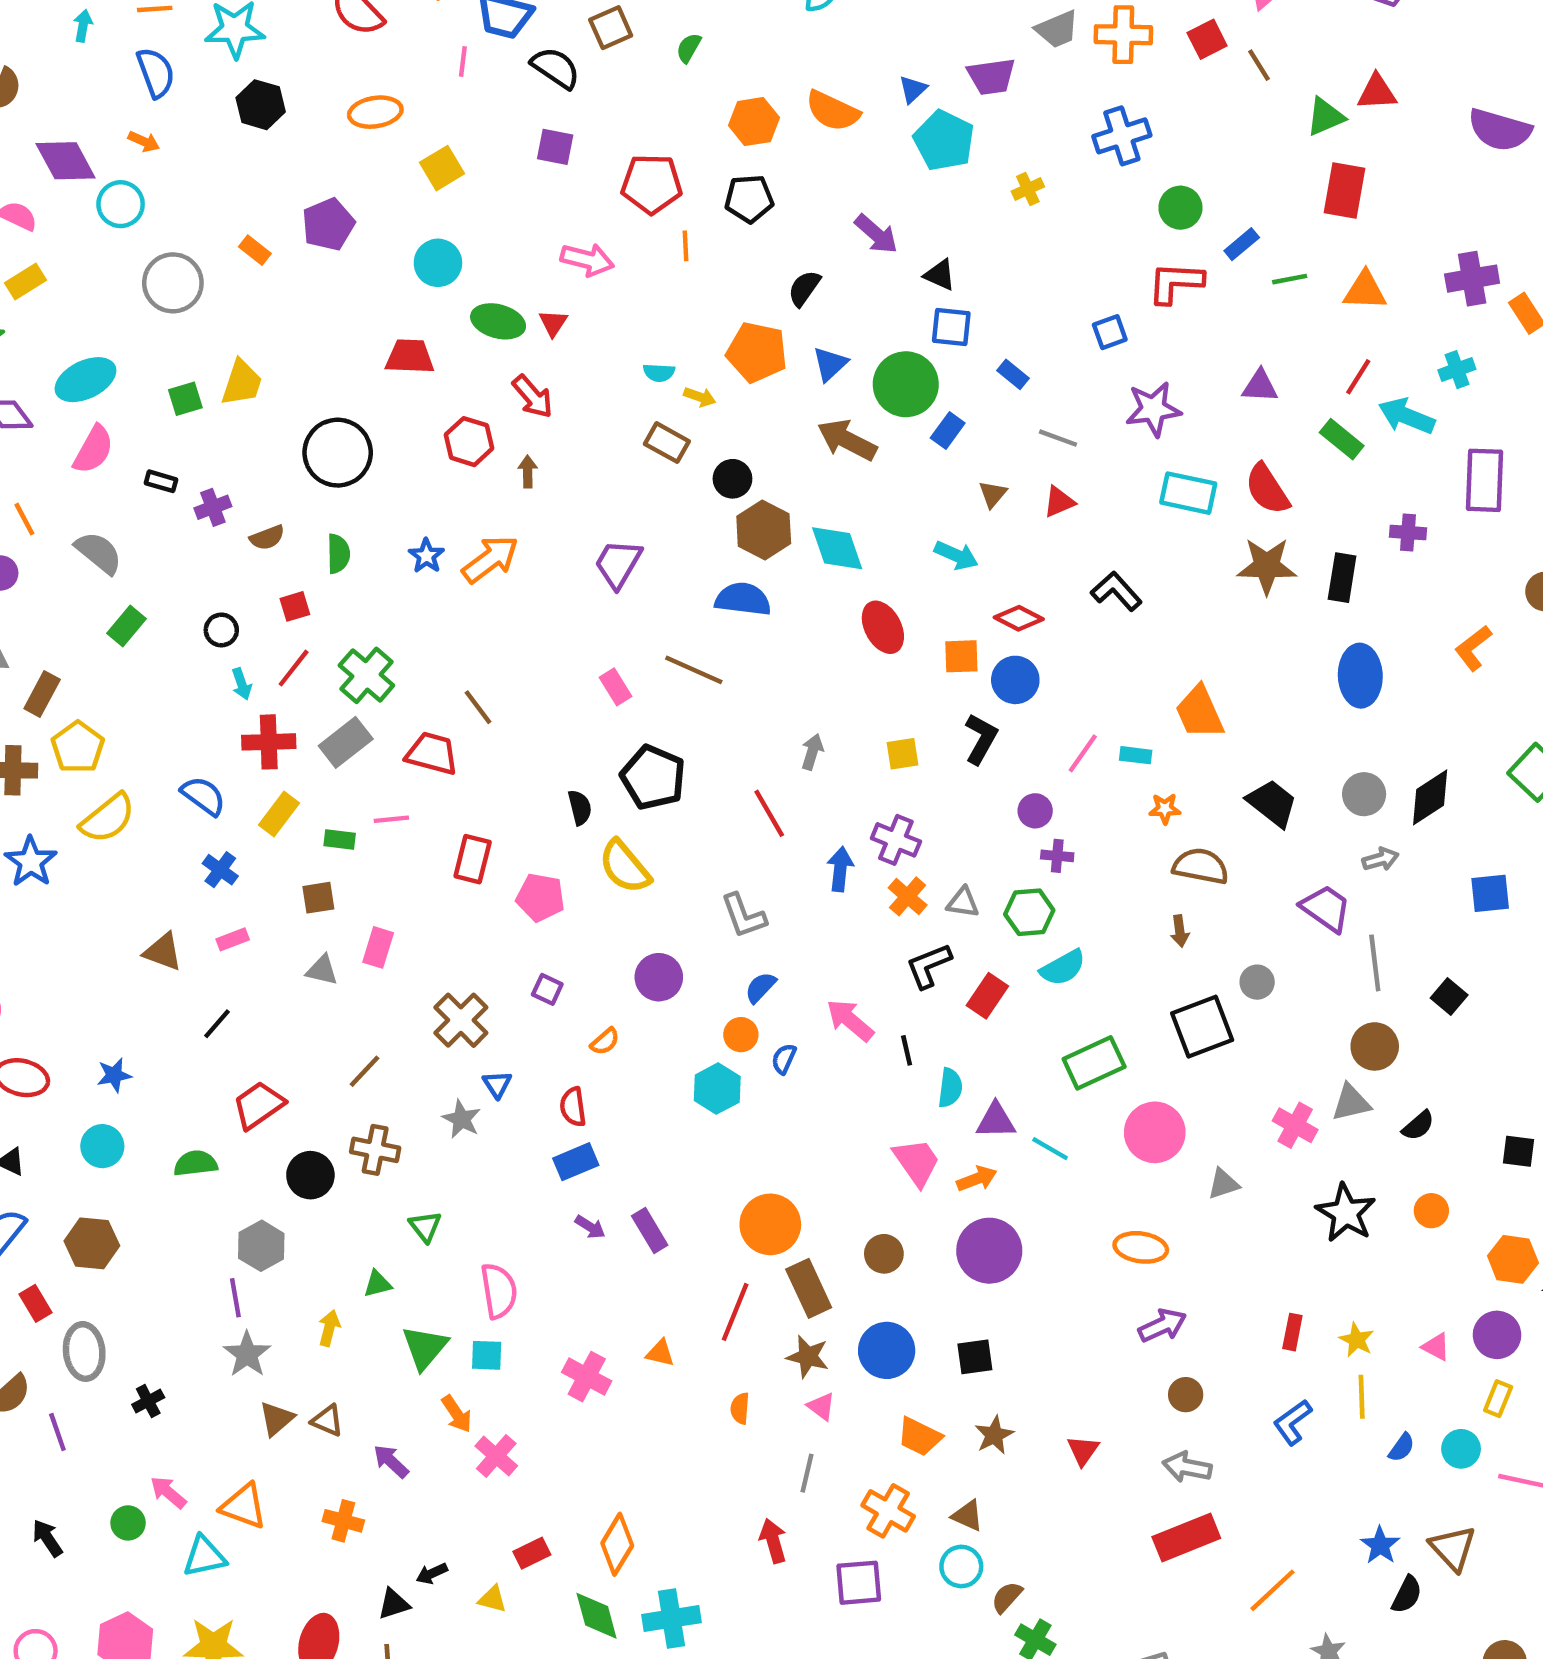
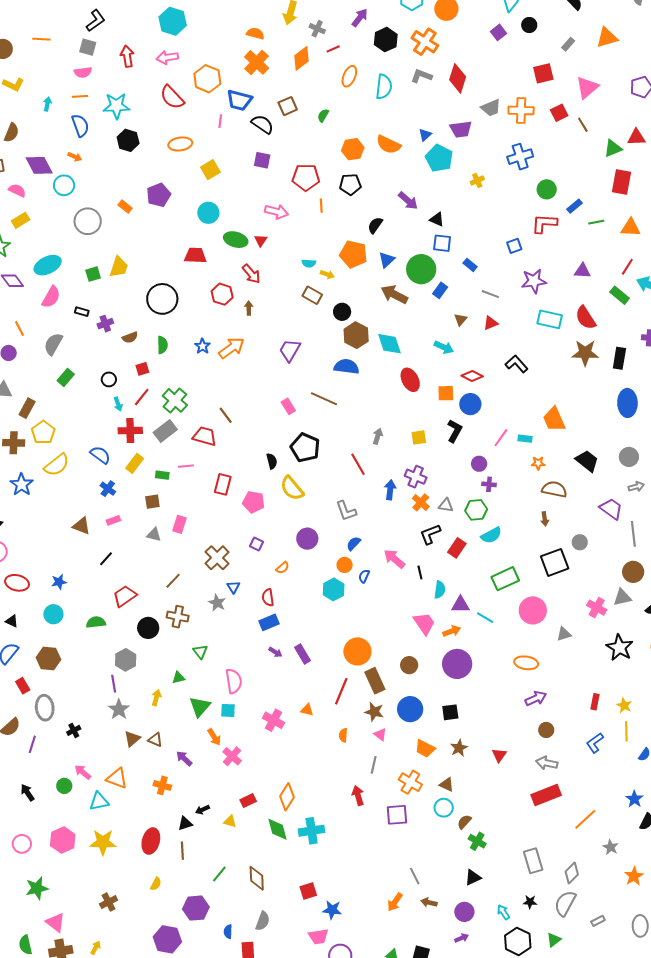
gray semicircle: (99, 553) -> (53, 344), turned -100
purple line: (57, 1432) -> (32, 744), turned 36

